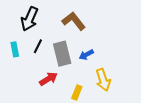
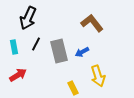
brown L-shape: (74, 21) -> (92, 23), moved
red arrow: (48, 79) -> (18, 75), moved
yellow rectangle: (77, 93) -> (73, 88), turned -48

